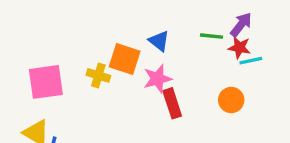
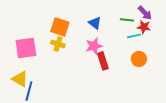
purple arrow: (241, 25) -> (145, 13), turned 98
orange square: (125, 59) -> (60, 27), moved
cyan line: (251, 61) -> (134, 36), moved

